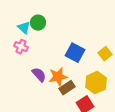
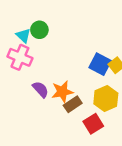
pink cross: (21, 47) -> (20, 57), size x1.5
blue square: (75, 53) -> (100, 64), moved

